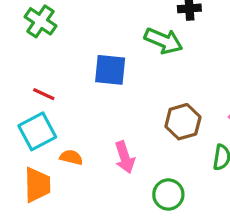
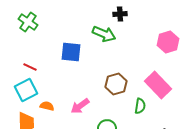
pink arrow: (125, 157) -> (80, 106), turned 72

